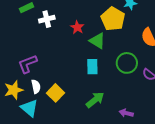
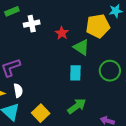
yellow pentagon: (113, 19) -> (98, 26), turned 30
yellow square: (56, 93) -> (41, 113), moved

